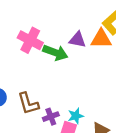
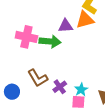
brown L-shape: (28, 104) -> (38, 78), moved
purple cross: (51, 117) -> (60, 87), moved

